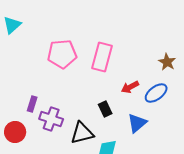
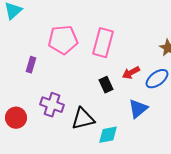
purple rectangle: (32, 104) -> (31, 65), moved
black rectangle: (105, 109) -> (106, 85), moved

